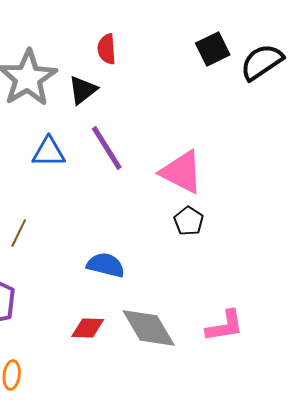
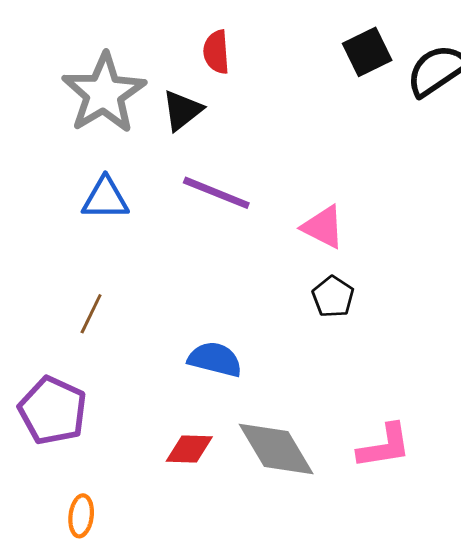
purple line: (107, 148) -> (216, 193), turned -36
blue triangle: (49, 152) -> (105, 199), moved
pink triangle: (182, 172) -> (323, 227), size x0.7

